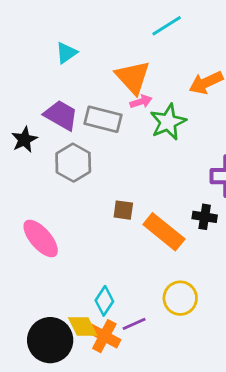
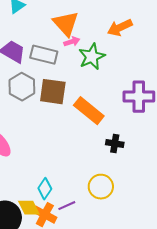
brown square: (123, 210) -> (53, 92), moved, size x1.8
black cross: (205, 217) -> (115, 144), moved
orange rectangle: (164, 232) -> (89, 111), moved

